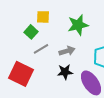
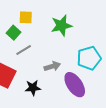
gray arrow: (67, 51) -> (52, 66), moved
black star: (65, 72) -> (33, 88), moved

